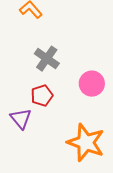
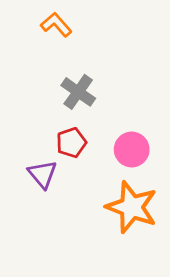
pink circle: (92, 84) -> (132, 149), moved

